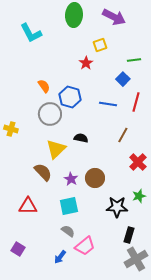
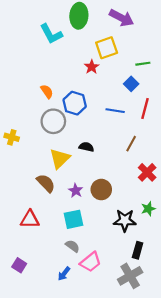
cyan L-shape: (31, 33) -> (51, 34), moved
yellow square: (100, 45) -> (107, 48), size x1.5
gray cross: (136, 259) -> (130, 276), moved

